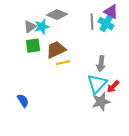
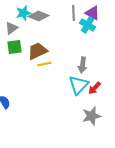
gray line: (92, 22) -> (73, 13), moved
cyan star: (42, 27) -> (23, 13), moved
gray star: (101, 102) -> (91, 116), moved

